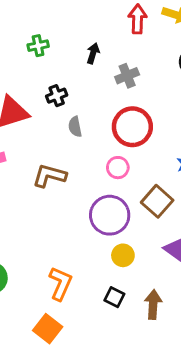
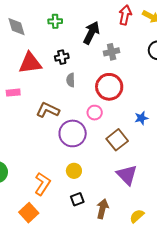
black arrow: (93, 53) -> (91, 33), size x1.6
purple circle: (110, 215) -> (73, 133), moved
yellow circle: (123, 255) -> (74, 171), moved
black square: (114, 297) -> (77, 199), turned 32

